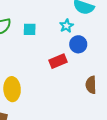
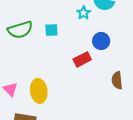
cyan star: (66, 26) -> (84, 13), moved

